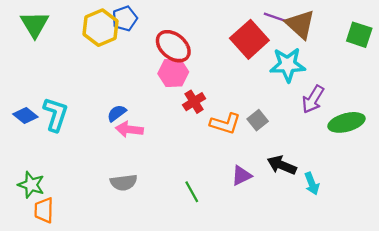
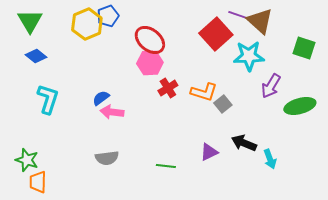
green square: (359, 35) -> (304, 48), moved
blue diamond: (25, 115) -> (36, 56), moved
orange L-shape: (225, 124) -> (204, 92), moved
green line: (192, 192) -> (166, 166), turned -54

